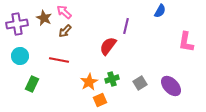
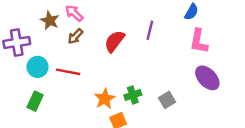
purple cross: (17, 24) -> (17, 42), moved
pink L-shape: (186, 42) -> (199, 41), moved
red semicircle: (108, 46) -> (114, 41), moved
cyan circle: (20, 56) -> (37, 67), moved
purple ellipse: (171, 86) -> (207, 78), moved

